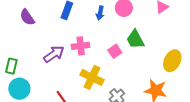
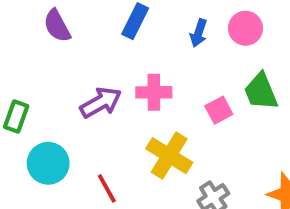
cyan circle: (19, 89) -> (48, 163), moved

